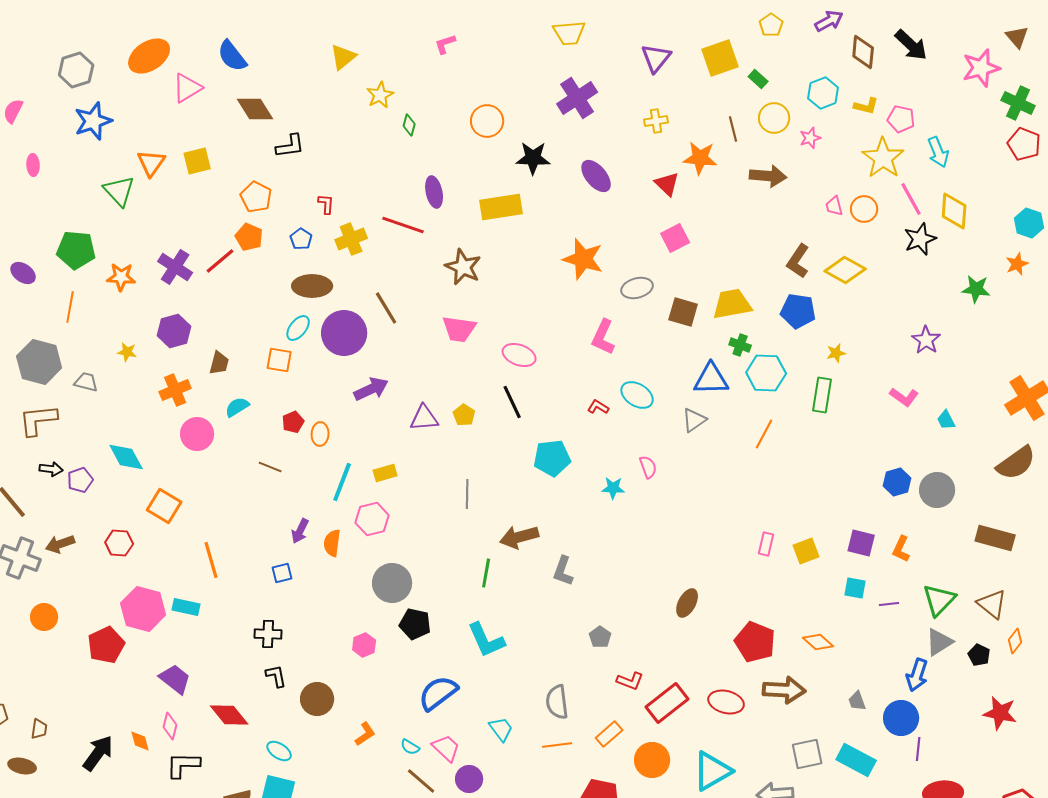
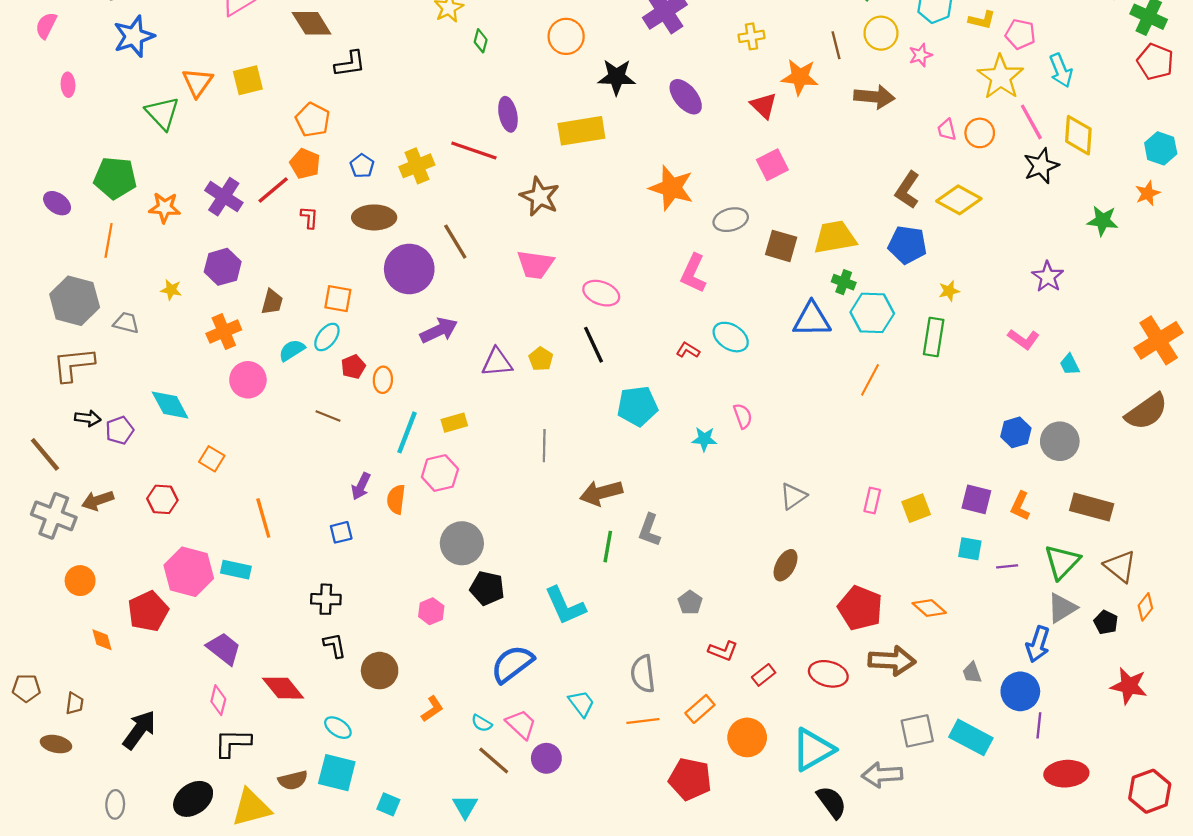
red L-shape: (326, 204) -> (309, 217), moved
cyan ellipse: (298, 328) -> (327, 337), moved
gray triangle: (694, 420) -> (793, 496), moved
orange square: (164, 506) -> (212, 459), size x0.7
brown rectangle: (995, 538) -> (1092, 507), moved
green line: (486, 573) -> (608, 547), moved
red rectangle: (667, 703) -> (764, 675), size x0.5
orange diamond: (140, 741) -> (102, 640), moved

